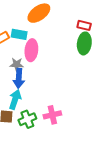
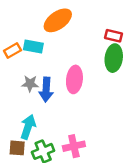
pink ellipse: (31, 50) -> (74, 79), moved
blue arrow: (19, 78) -> (46, 90), moved

